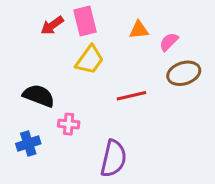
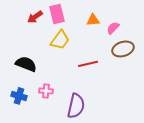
pink cross: (69, 124) -> (46, 91), moved
blue cross: (28, 144) -> (19, 96), turned 35

